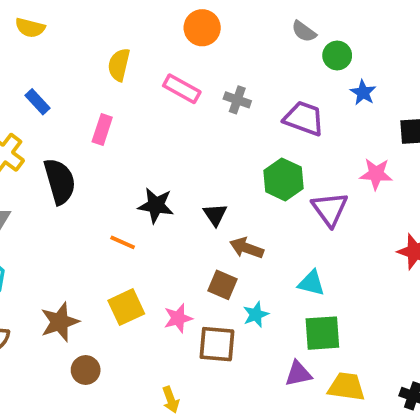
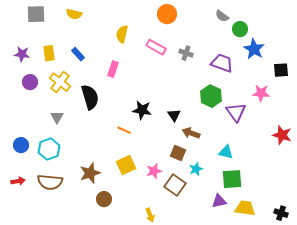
blue star: (363, 93) -> (254, 49), size x1.5
brown square: (217, 344) -> (175, 185), turned 30

